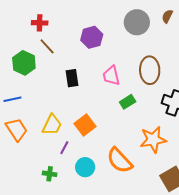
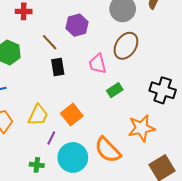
brown line: (47, 46) -> (50, 42), moved
brown ellipse: (150, 70) -> (126, 46), moved, turned 36
cyan circle: (85, 167) -> (73, 157), size x1.5

